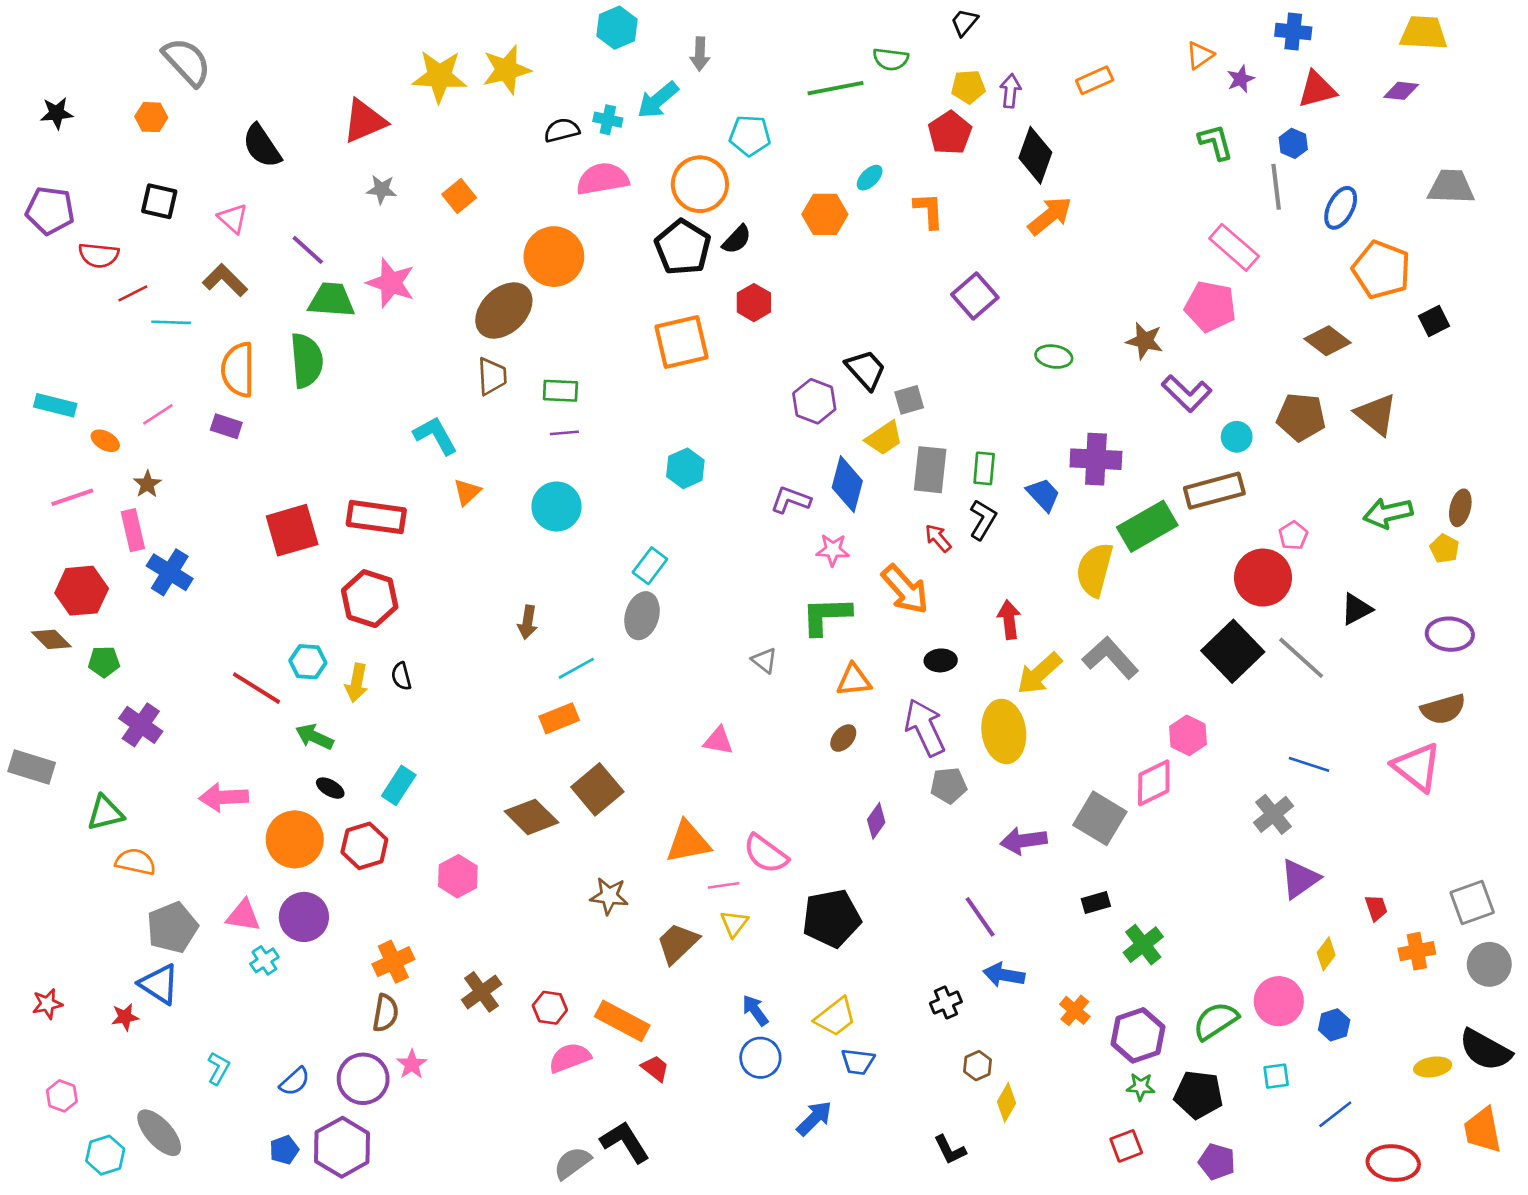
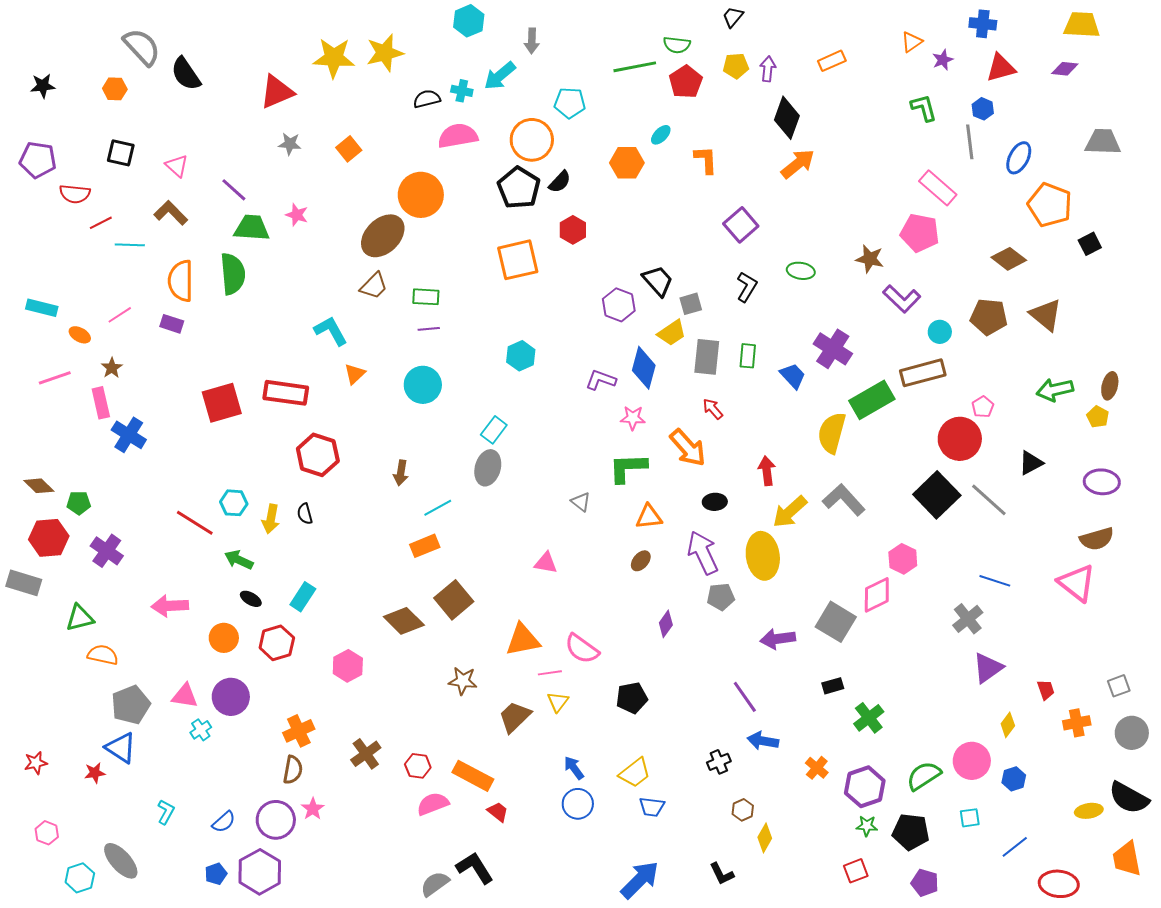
red pentagon: (950, 133) -> (686, 82), moved
black semicircle: (262, 146) -> (186, 74), moved
pink star: (391, 283) -> (297, 215), size x0.6
brown trapezoid: (492, 376) -> (374, 286), turned 48
purple cross: (1096, 459) -> (833, 349), turned 30
black L-shape: (983, 520) -> (747, 287), moved
red hexagon: (82, 591) -> (49, 538), moved
red hexagon: (370, 599) -> (318, 455), moved
orange circle: (295, 839) -> (224, 638), size x0.7
gray square: (1472, 902) -> (1119, 686), size x0.7
black pentagon: (831, 918) -> (632, 698), size x0.7
blue arrow: (814, 1118) -> (640, 880), moved, size x1.4

